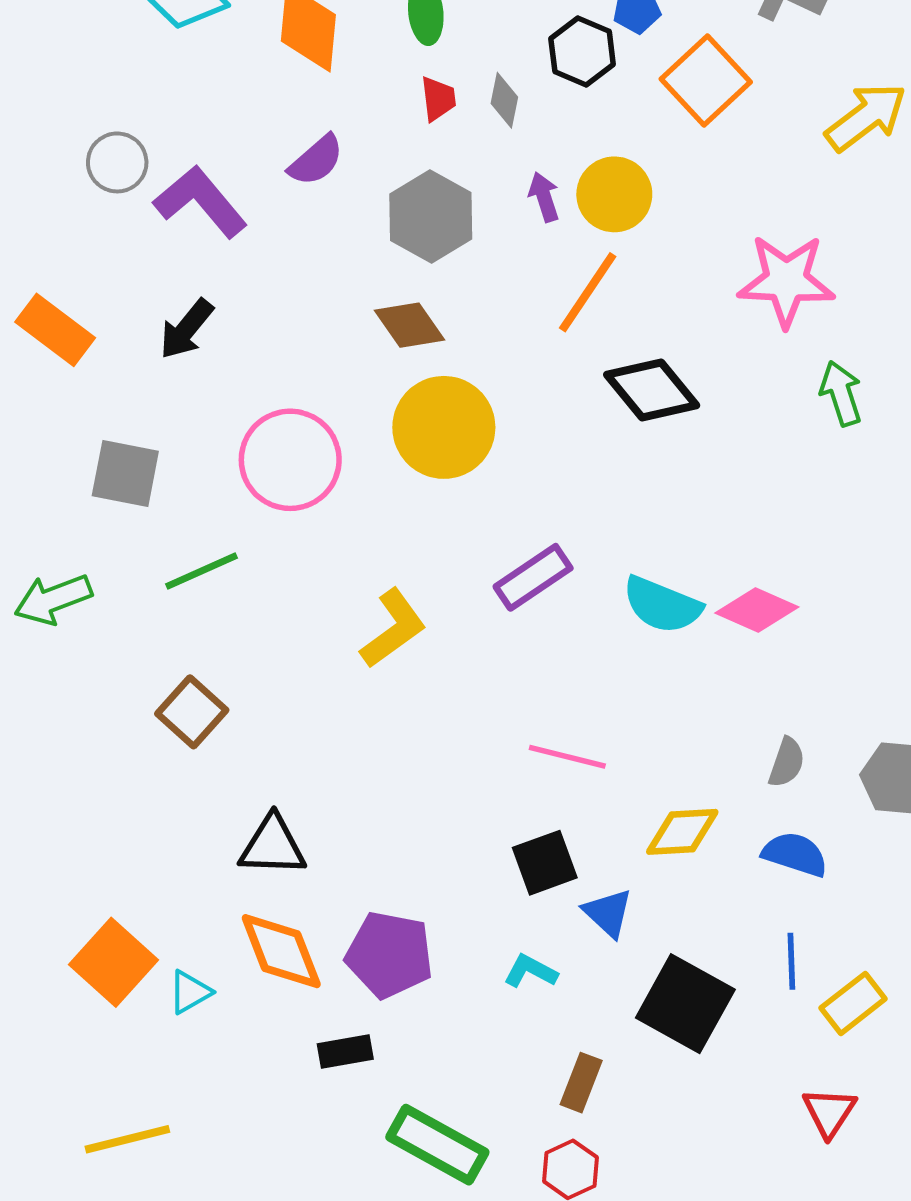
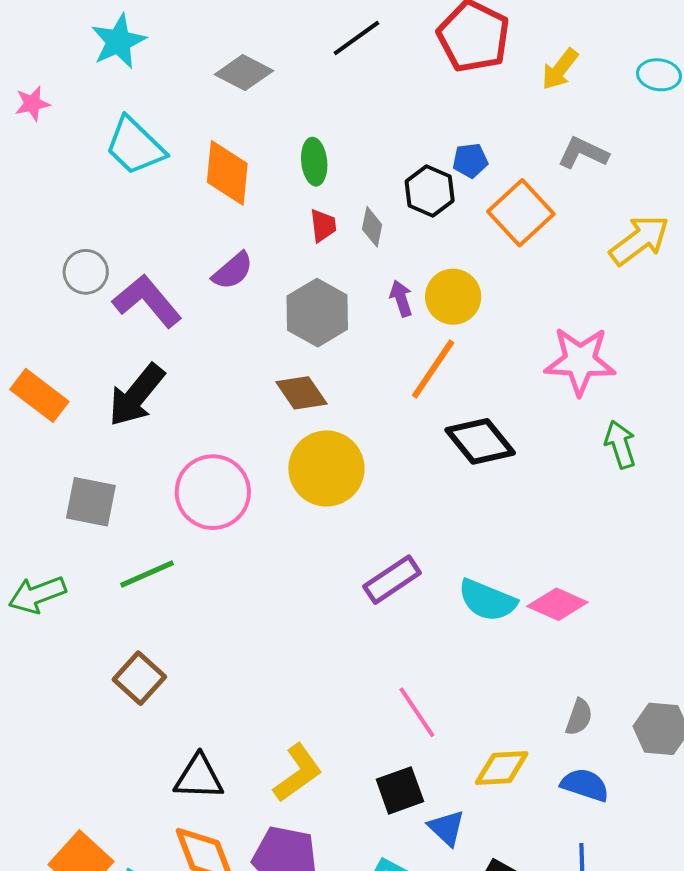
black arrow: (186, 329) -> (136, 395), size x1.4
yellow L-shape: (393, 629) -> (298, 773), moved
pink line: (567, 757) -> (417, 712), turned 42

